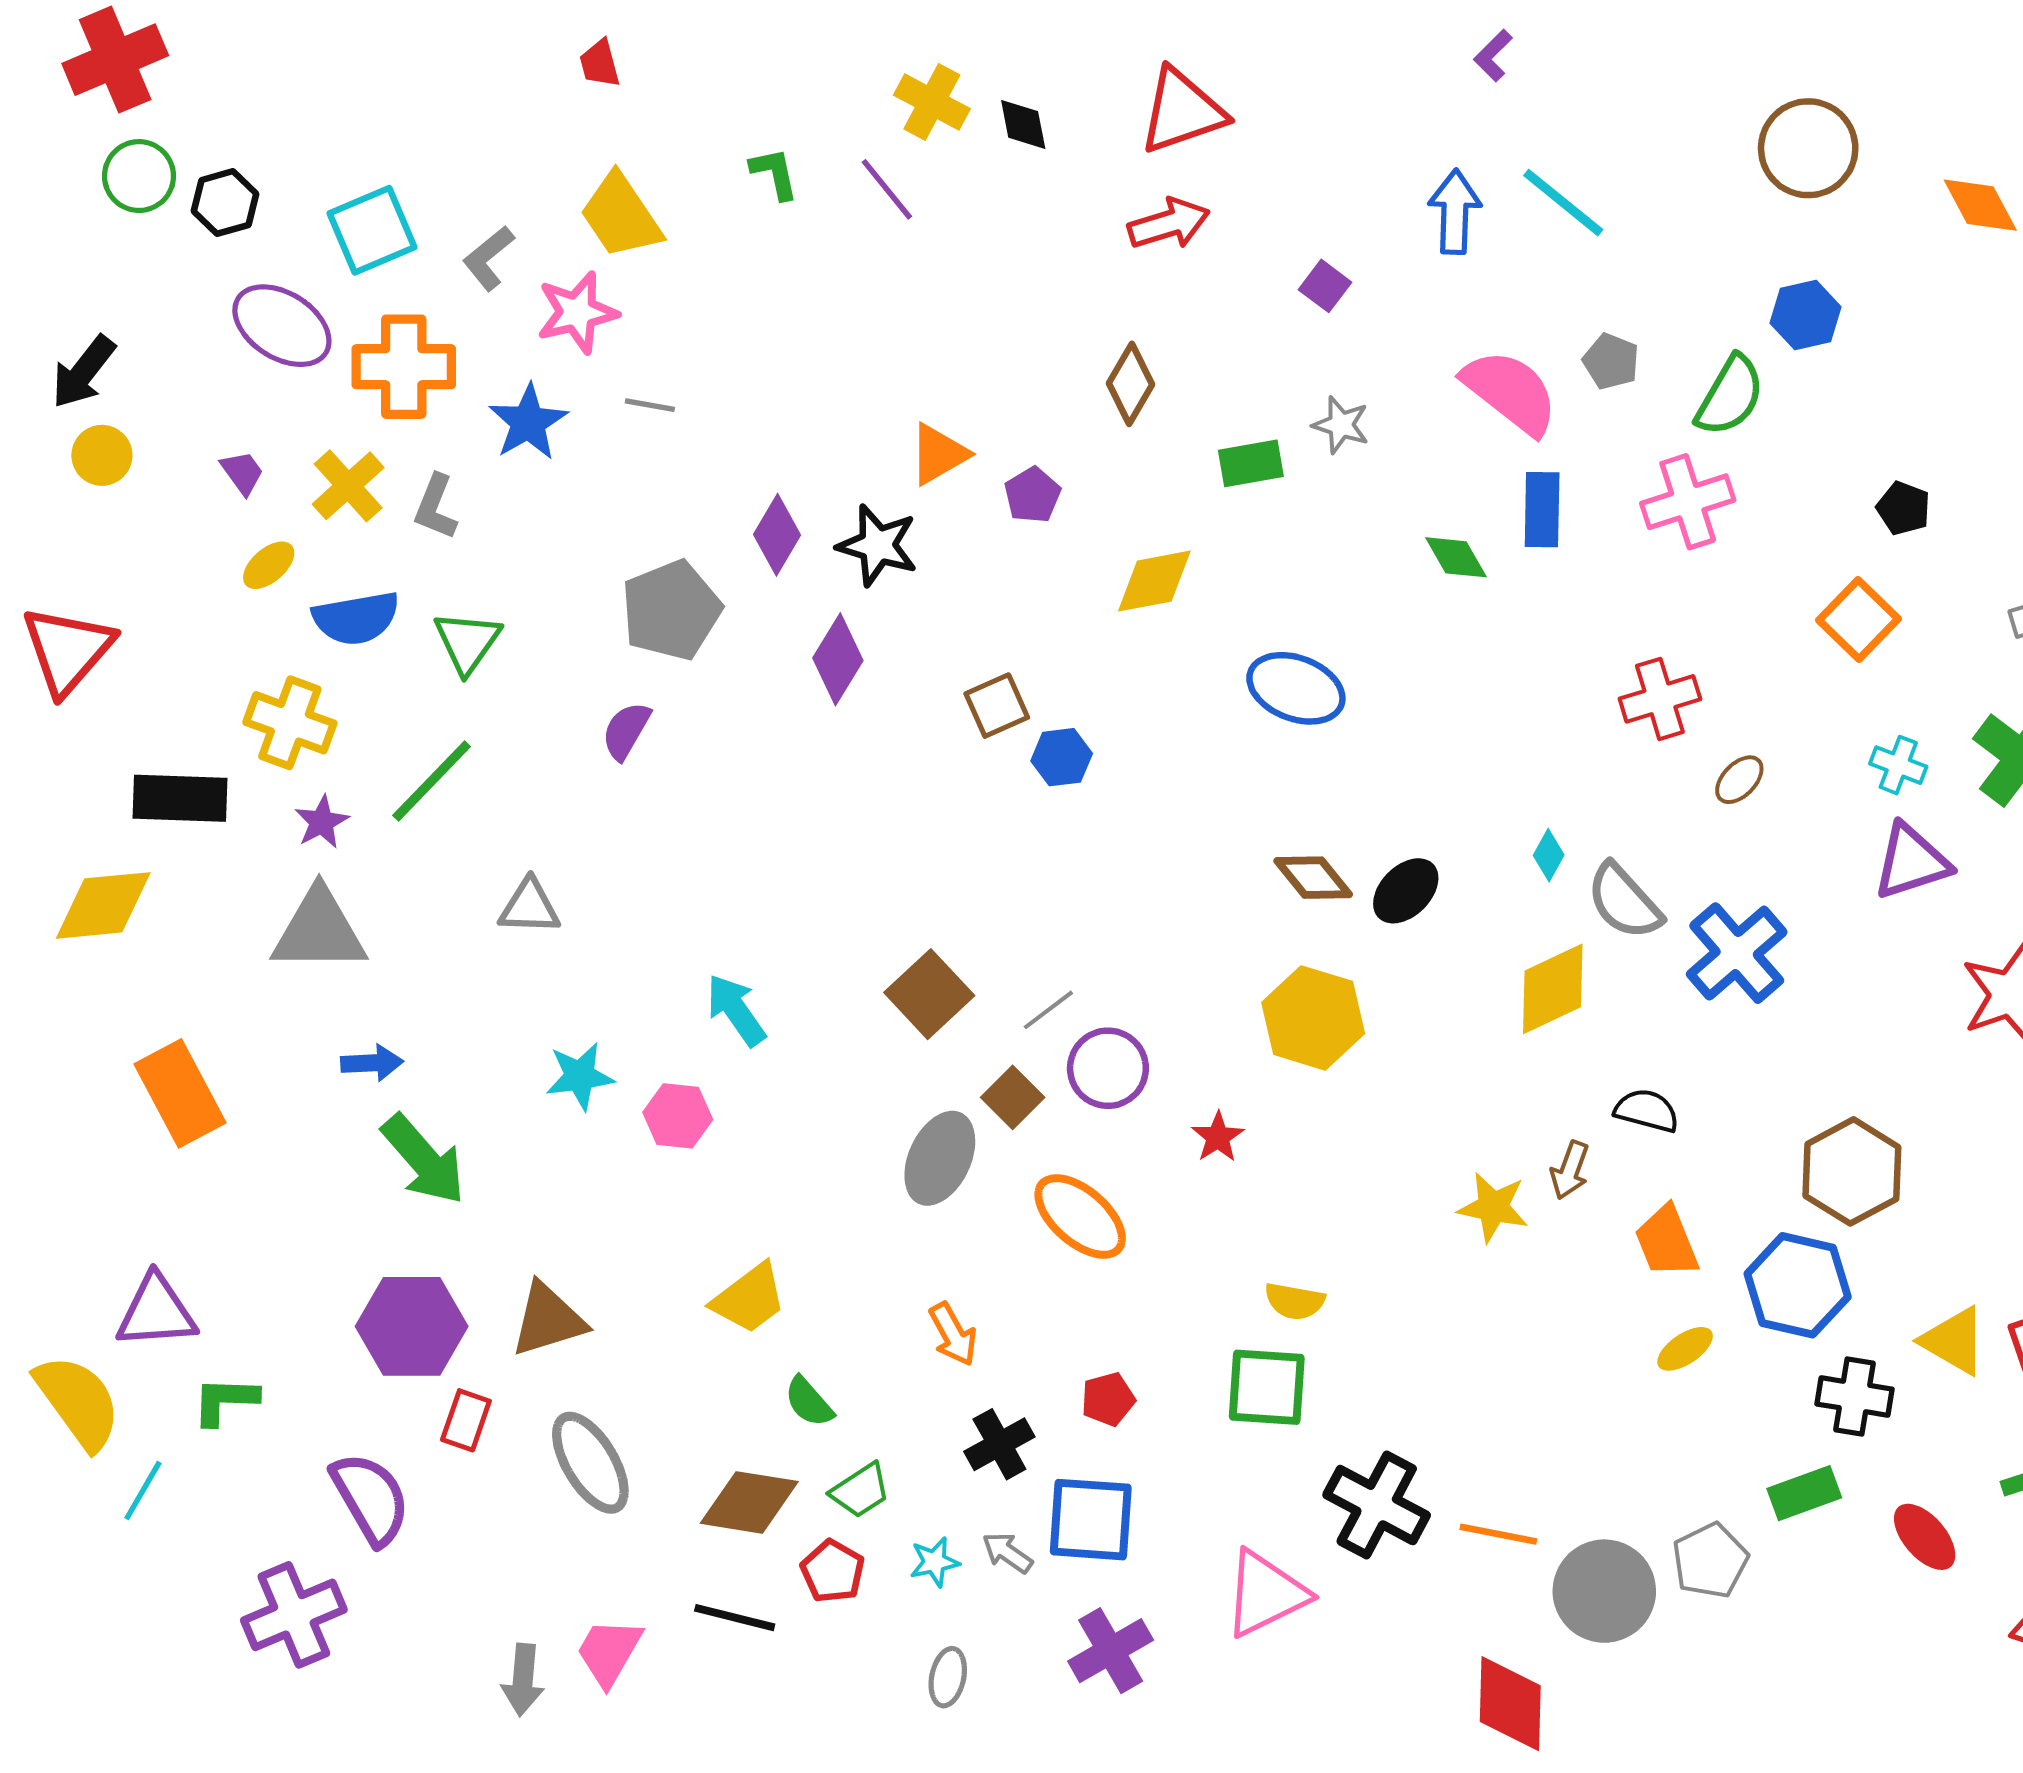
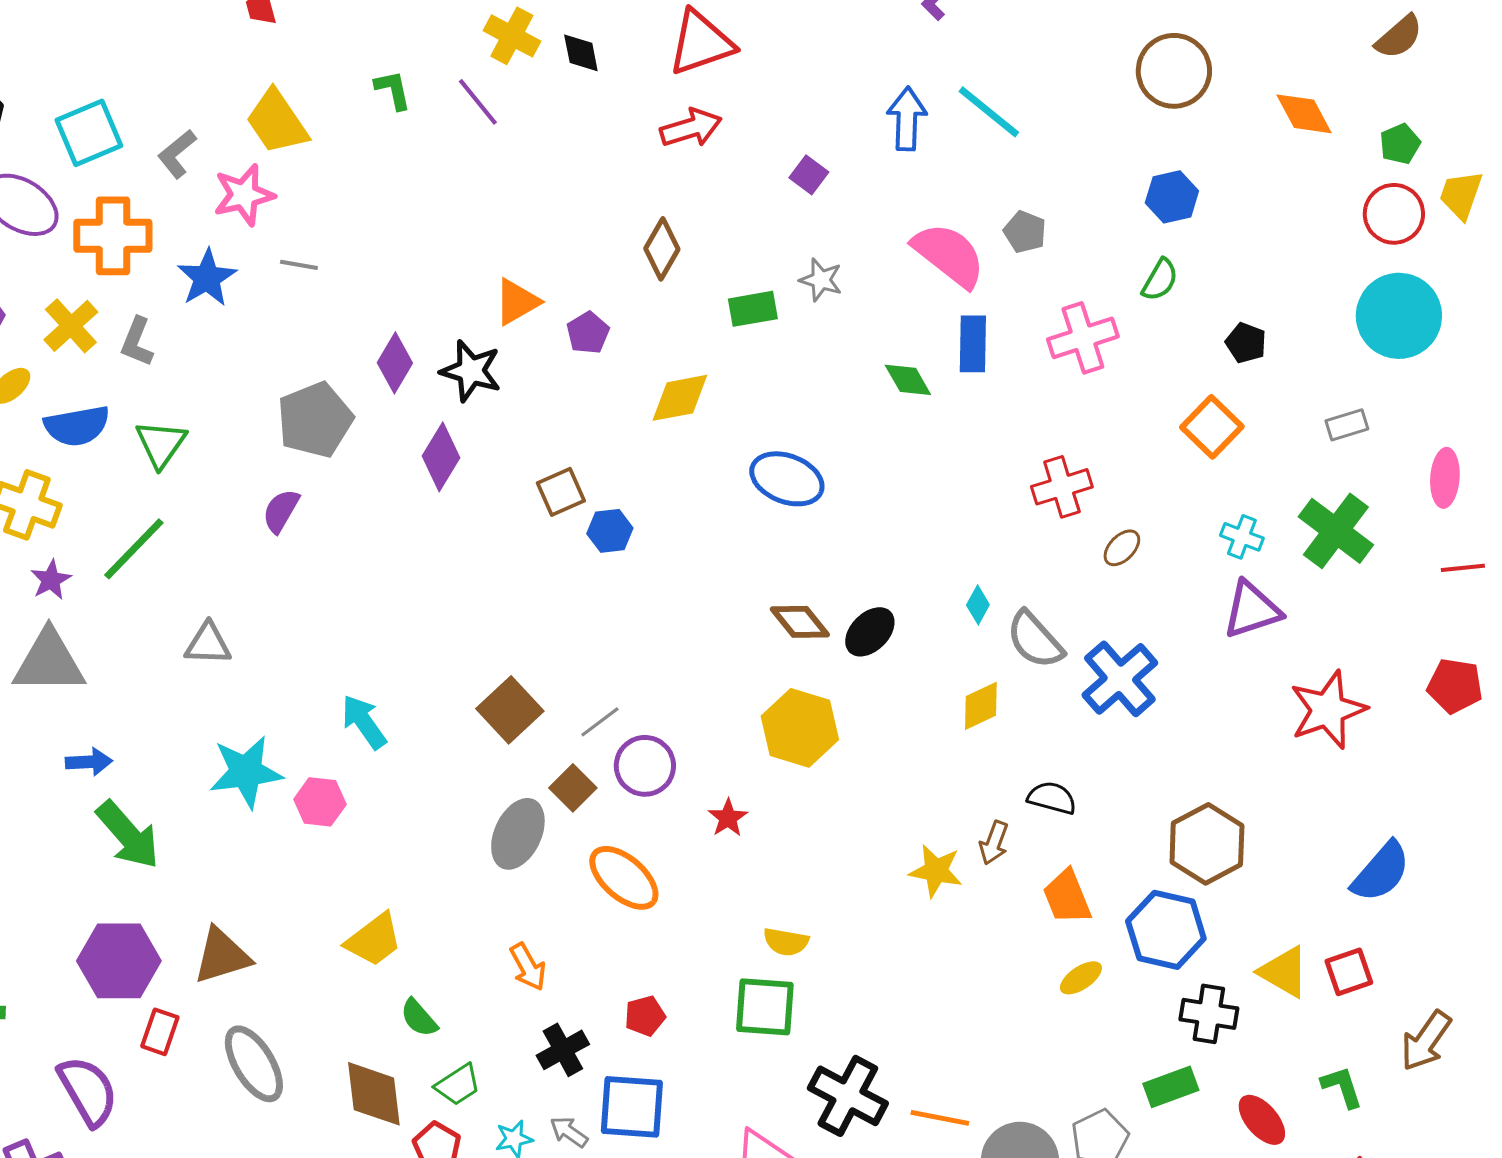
green semicircle: (1730, 396) -> (1160, 280), moved, size x0.7
yellow diamond: (1553, 989) -> (981, 706), size x0.7
cyan star: (580, 1076) -> (246, 772), size x1.4
brown diamond: (749, 1502) -> (374, 1094), turned 74

